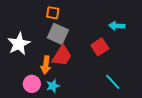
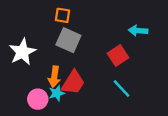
red trapezoid: (62, 56) -> (73, 83), moved
cyan line: (113, 82) -> (122, 89), moved
cyan star: (53, 86) -> (57, 93), moved

